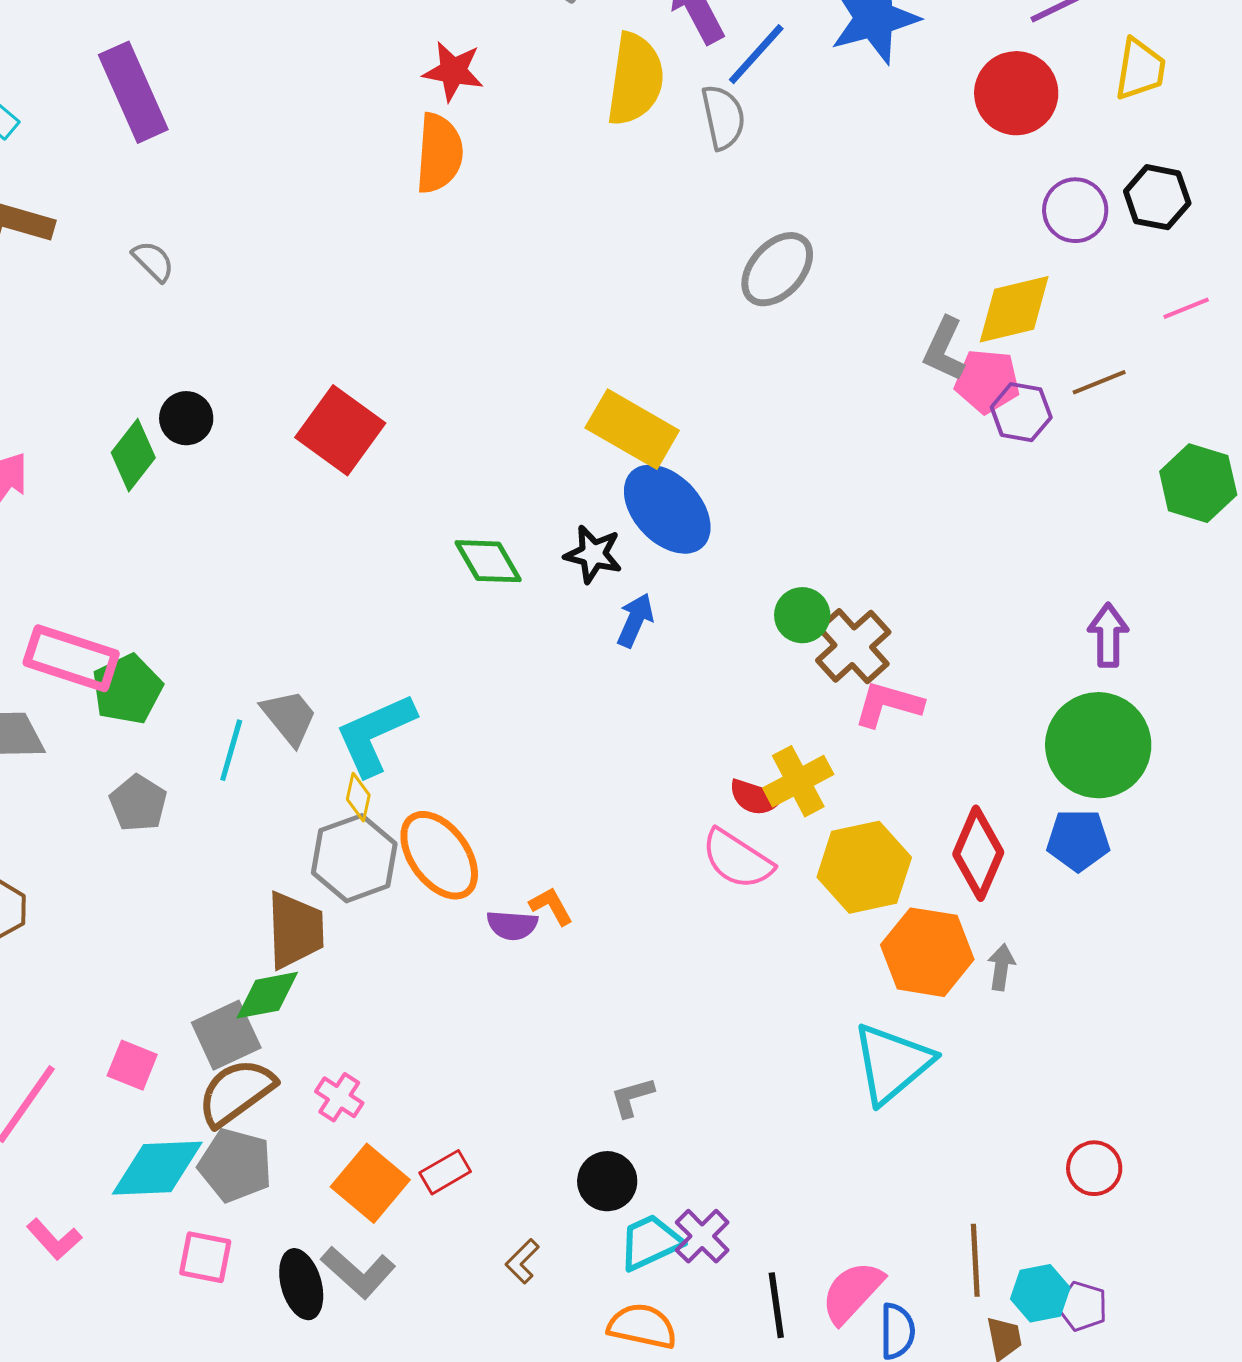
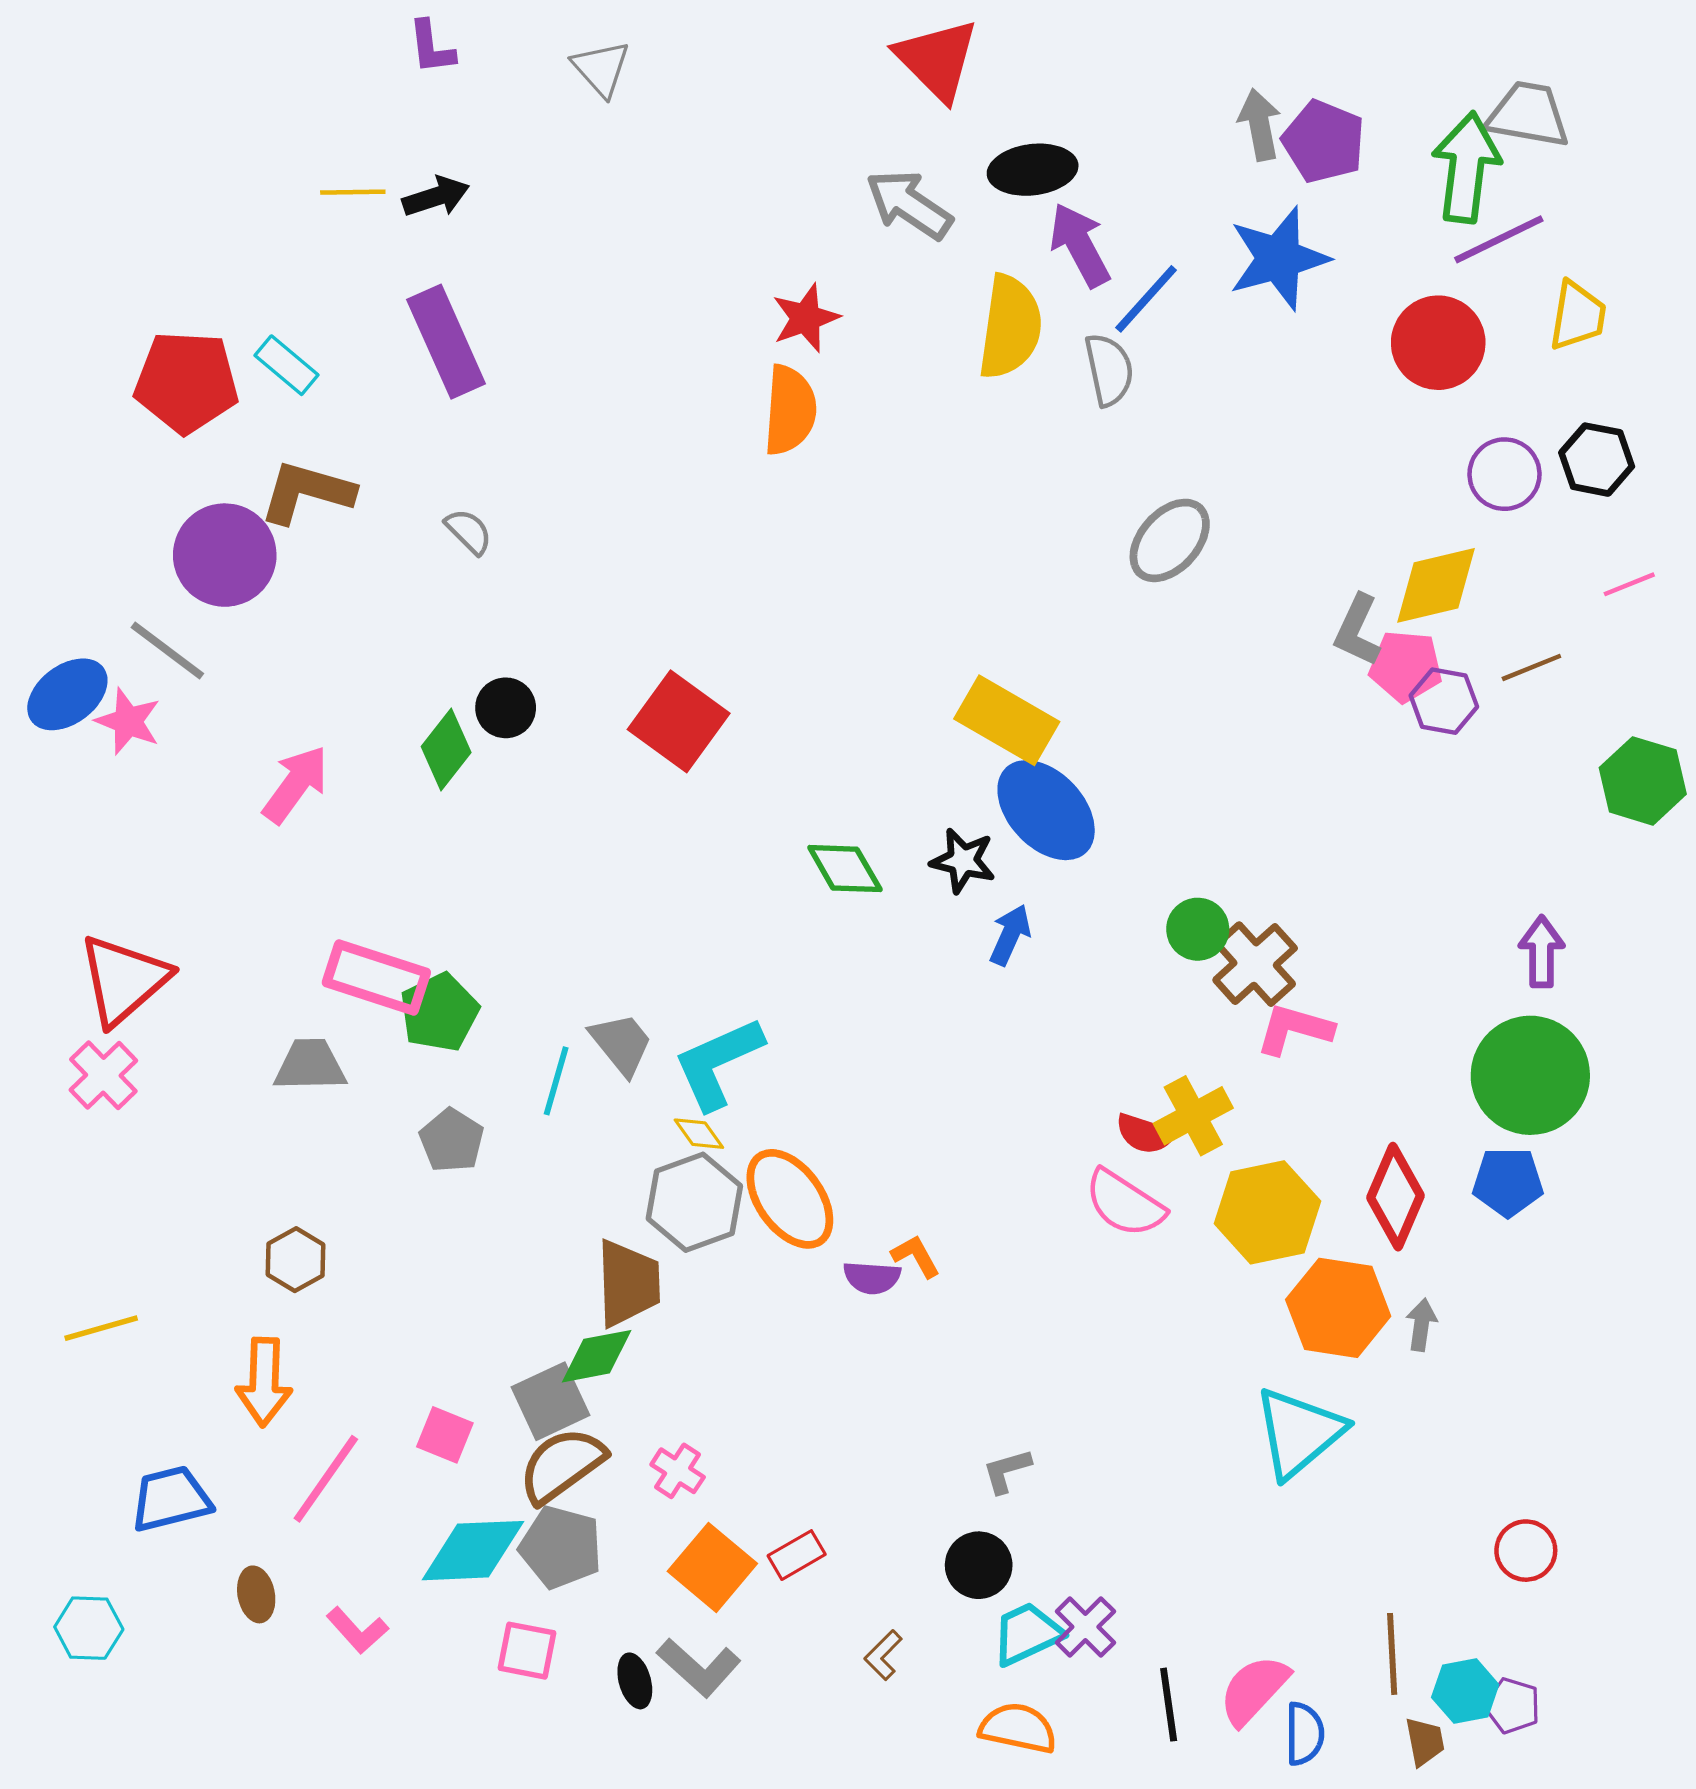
red star: (453, 71) -> (806, 318), turned -30
yellow diamond: (358, 797) -> (699, 1134), turned -48
black ellipse: (301, 1284) -> (635, 1681), size x0.7

